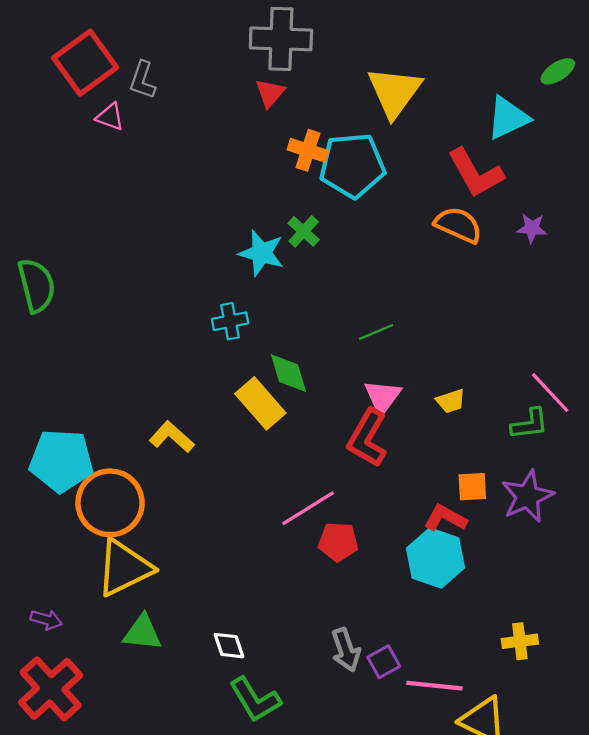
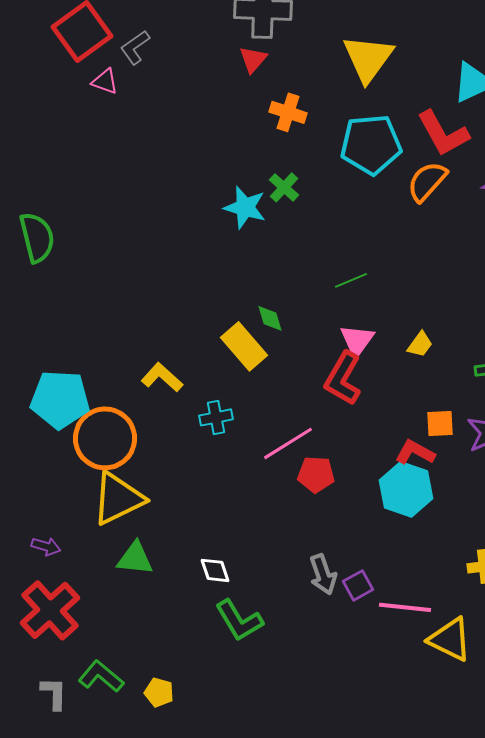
gray L-shape: (142, 80) -> (135, 47), turned 36
cyan pentagon: (352, 165) -> (371, 144), moved
orange semicircle: (458, 225) -> (427, 181), turned -72
cyan cross: (230, 321) -> (216, 417), moved
green diamond: (288, 373) -> (270, 318), size x0.7
yellow trapezoid: (451, 401) -> (420, 344), turned -36

